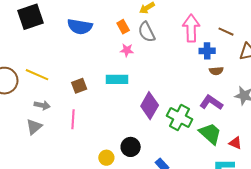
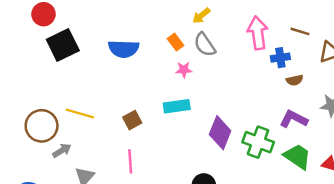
gray arrow: (42, 105) -> (62, 151), moved, turned -35

